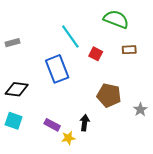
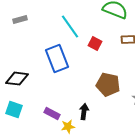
gray rectangle: (13, 43) -> (20, 20), moved

